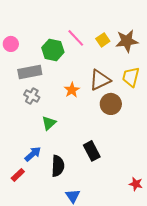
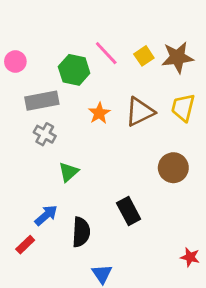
orange star: (72, 90) -> (99, 113), moved
brown circle: (111, 104) -> (173, 168), moved

